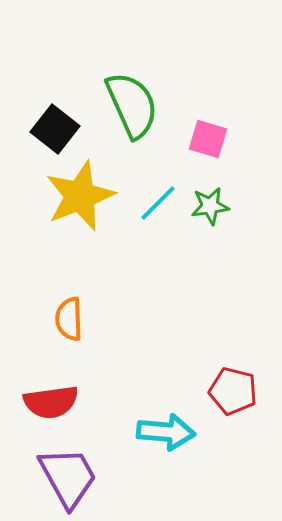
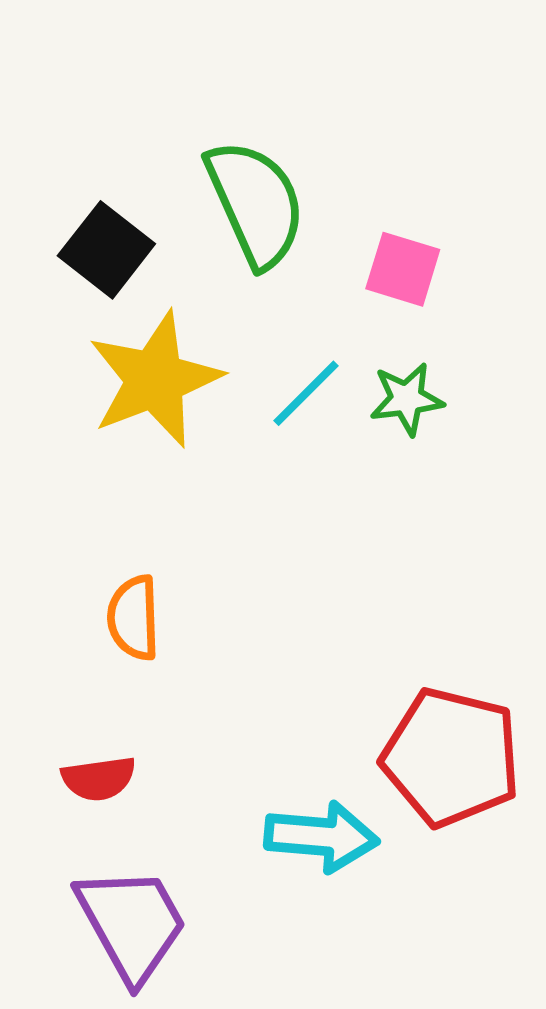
red pentagon: (233, 391) -> (451, 757), size x1.5
red semicircle: (51, 402) -> (99, 779), size x0.7

